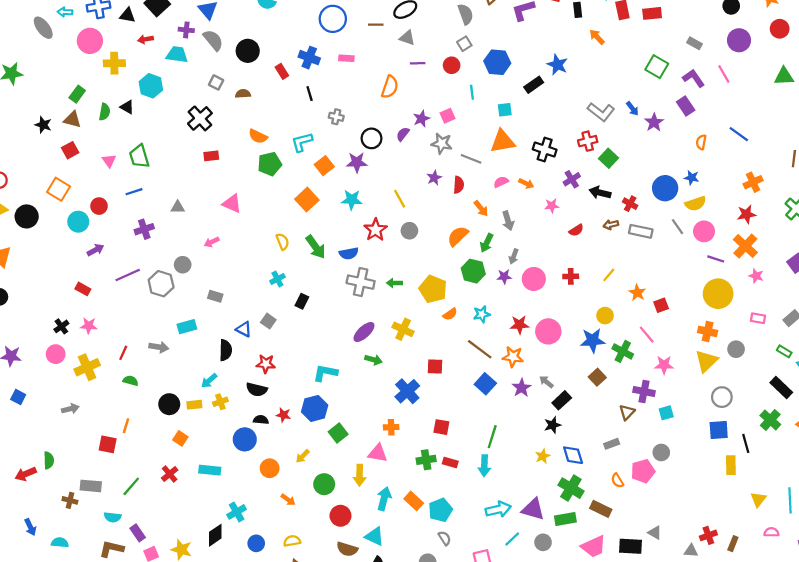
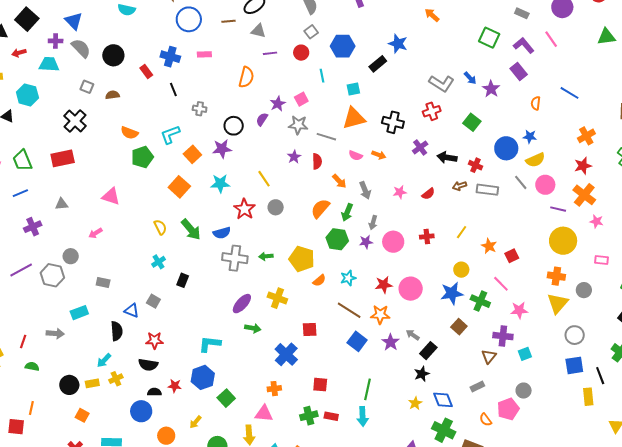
red rectangle: (211, 156) -> (63, 158), moved, size x1.6
green square: (608, 158) -> (472, 122), moved
pink semicircle: (501, 182) -> (356, 155), turned -128
pink star: (552, 206) -> (400, 192), moved

